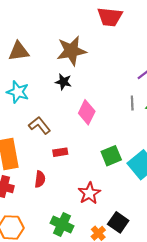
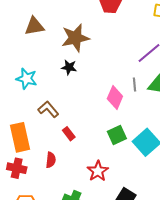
brown triangle: (19, 51) -> (34, 26), moved
pink diamond: (87, 112) -> (115, 98), moved
red rectangle: (60, 152) -> (69, 134), turned 64

